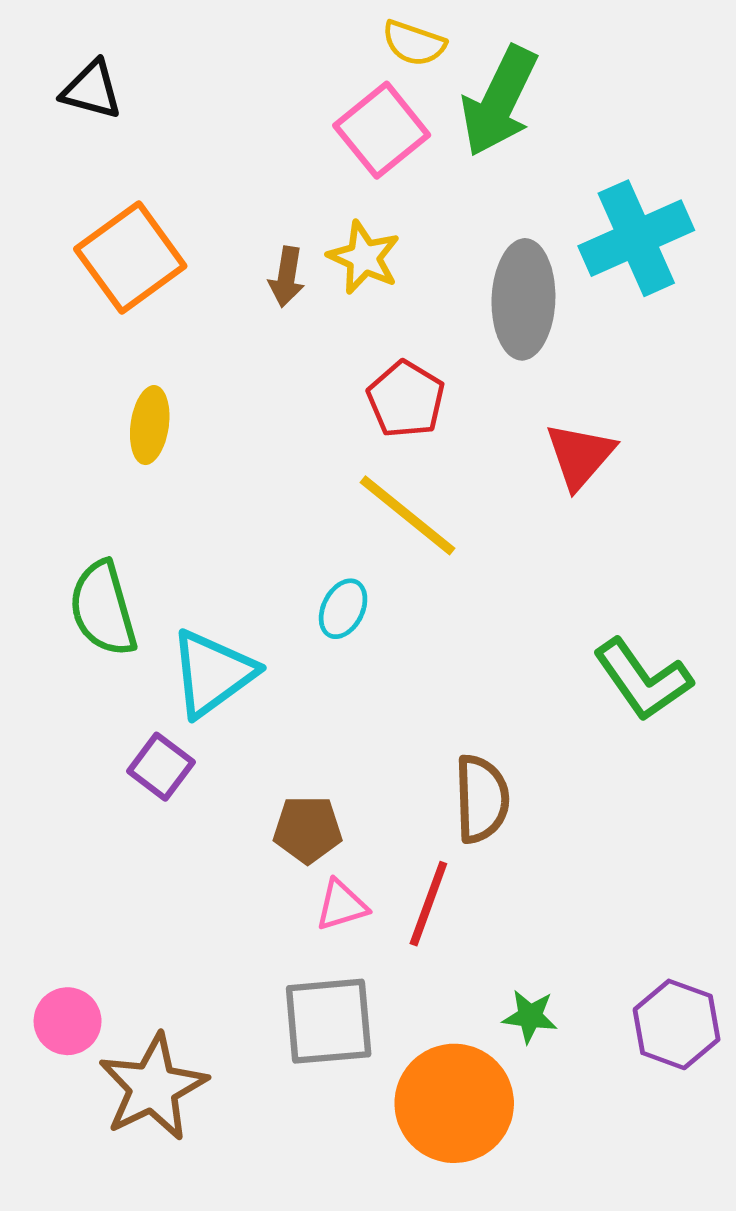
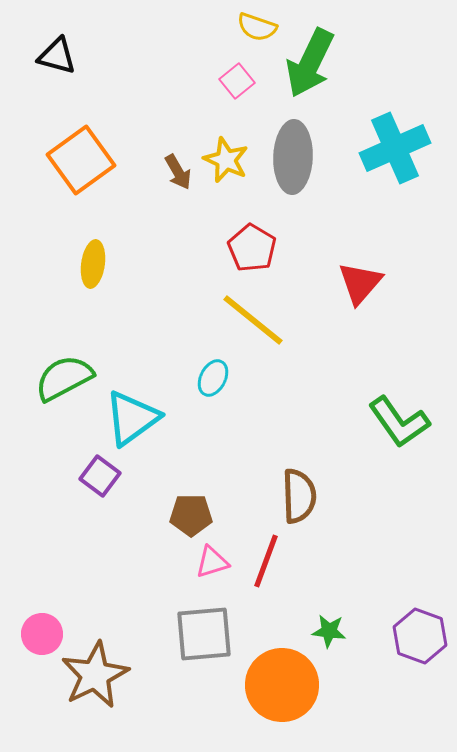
pink square: (382, 130) -> (237, 81), size x0.6
brown arrow: (287, 277) -> (178, 172), turned -39
gray ellipse: (523, 299) -> (293, 157), moved
green semicircle: (103, 609) -> (64, 378), turned 78

